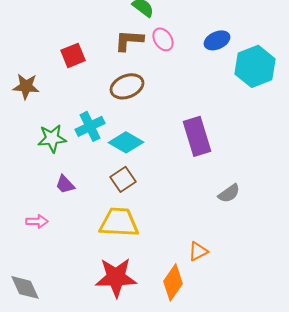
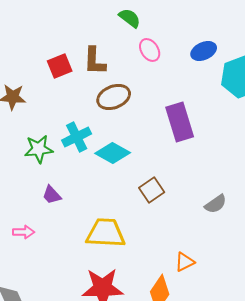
brown L-shape: (129, 40) -> (95, 61), moved, turned -92
purple rectangle: (197, 136) -> (180, 122), moved
brown square: (123, 179) -> (152, 190), moved

